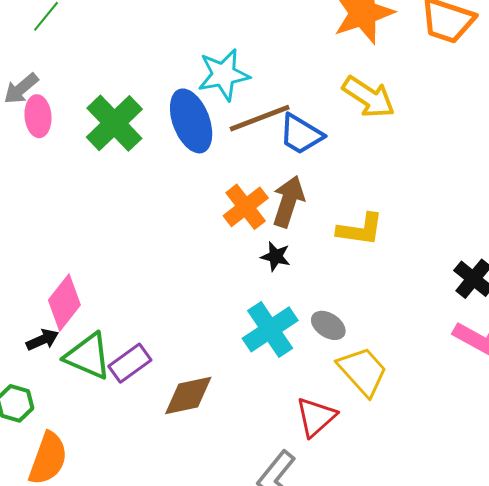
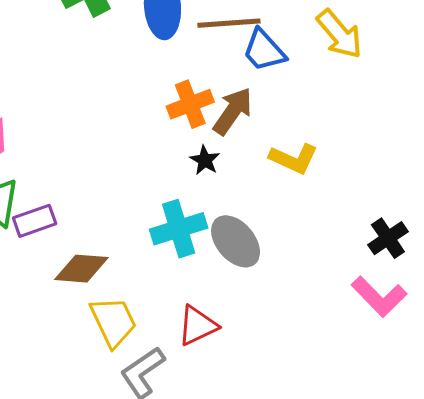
gray ellipse: (328, 325) -> (236, 241), size x1.6
yellow trapezoid: (363, 371) -> (113, 322), moved

